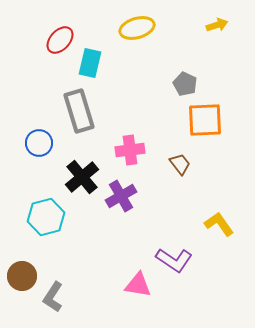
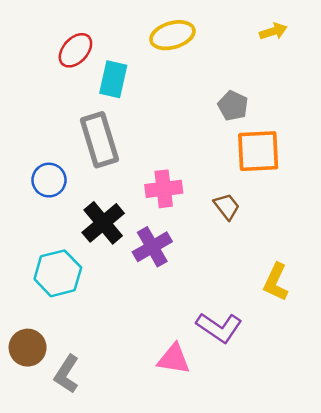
yellow L-shape: (219, 224) -> (276, 282), turned -120

